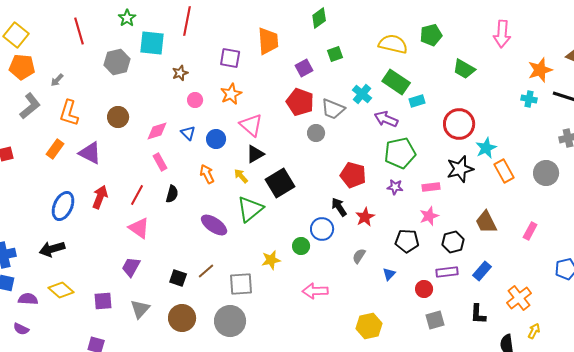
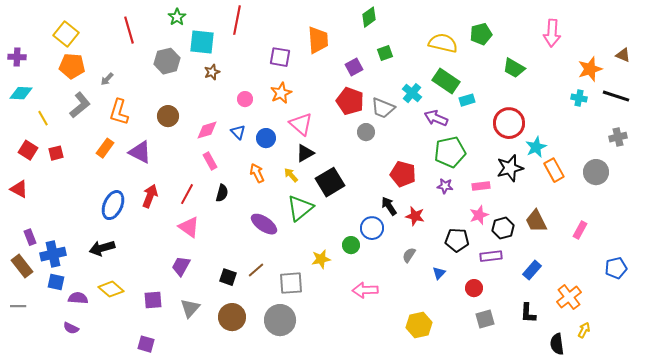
brown star: (180, 73) -> (212, 72), moved
red star: (365, 217) -> (415, 216), turned -30
black hexagon: (453, 242) -> (503, 228), moved
purple rectangle: (447, 272) -> (491, 256), moved

